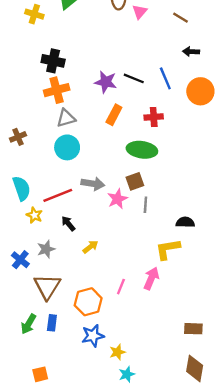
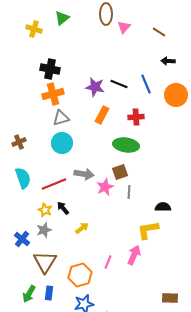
brown cross: (18, 137) -> (19, 142), moved
yellow star: (34, 215) -> (45, 210), moved

